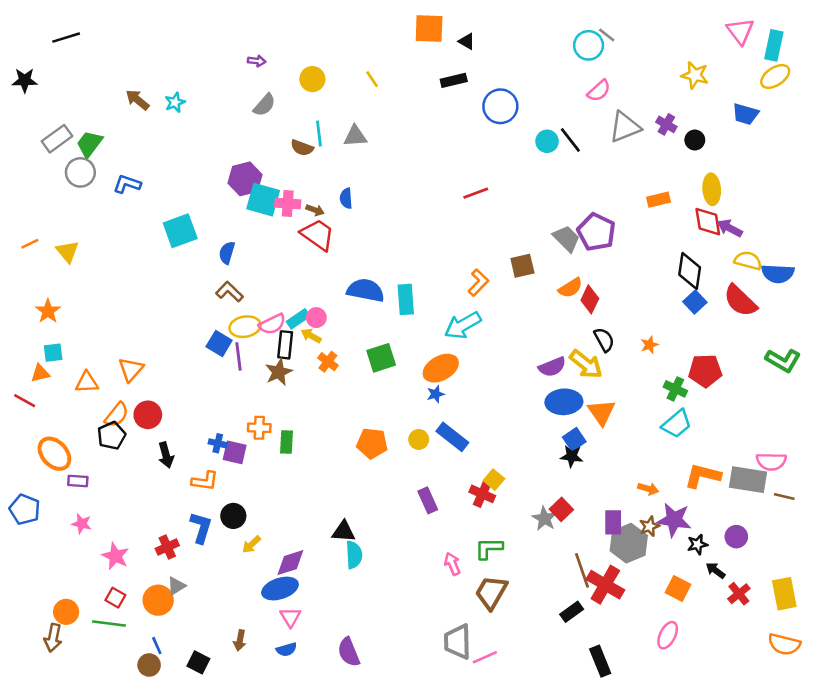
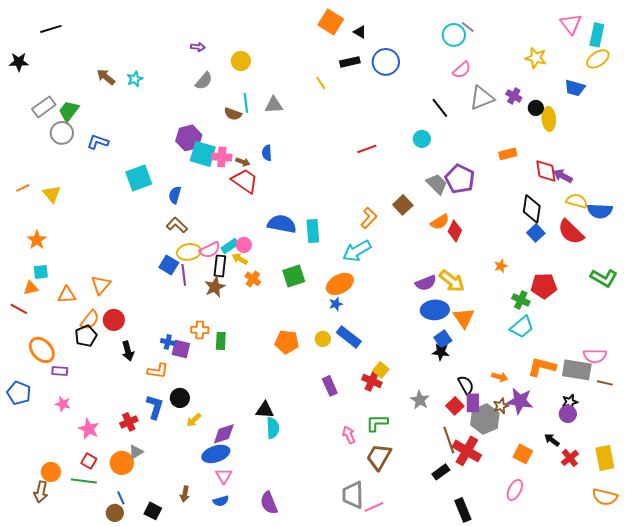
orange square: (429, 29) -> (331, 22), turned 30
yellow line: (372, 79) -> (321, 83), moved
blue circle: (500, 106) -> (386, 62), moved
cyan circle: (547, 141) -> (422, 139), moved
yellow ellipse: (712, 189) -> (549, 119), moved
brown square: (522, 266) -> (403, 205), turned -30
black semicircle: (604, 340) -> (466, 385), moved
red square: (561, 509) -> (455, 406), moved
black star: (697, 544) -> (570, 402), moved

